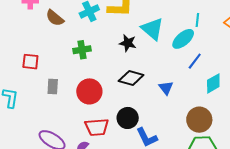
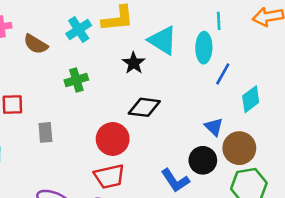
cyan ellipse: (183, 39) -> (204, 48), turned -40
black star: (128, 43) -> (134, 63), turned 30
blue triangle: (166, 88) -> (214, 127), moved
red circle: (89, 91) -> (113, 139), moved
black circle: (128, 118) -> (203, 160), moved

